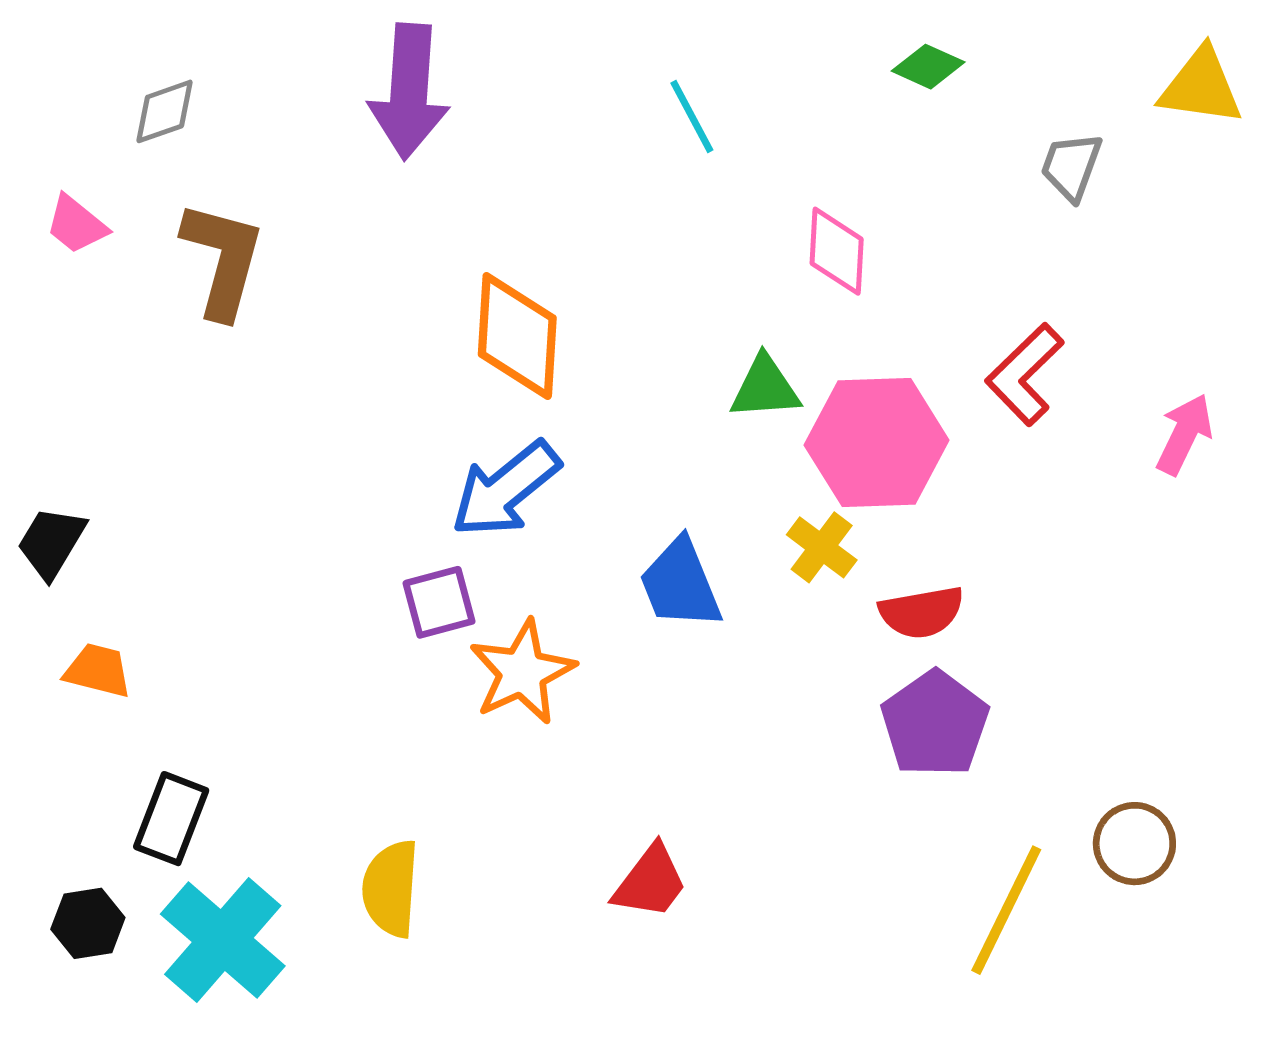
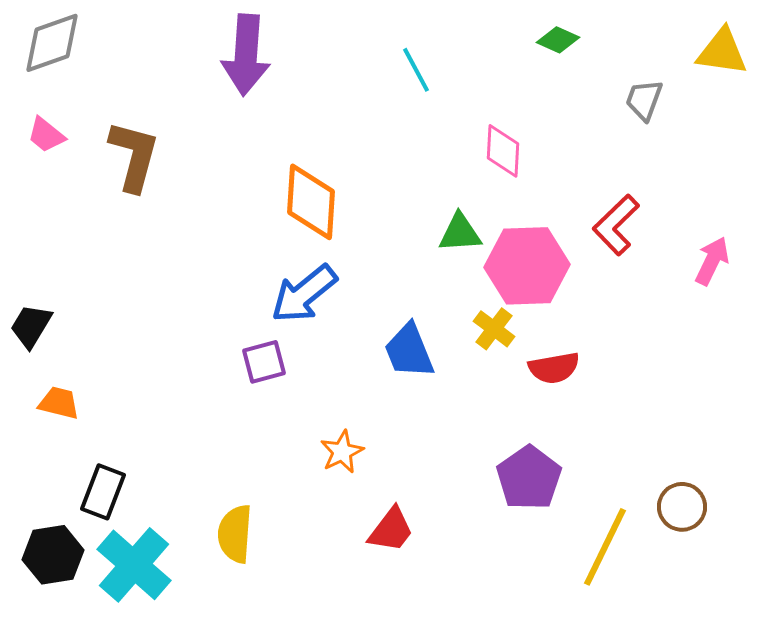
gray diamond: (164, 111) -> (52, 43), moved, size x1.5
orange star: (522, 672) -> (342, 452), moved, size x0.7
purple pentagon: (935, 724) -> (529, 478), moved
black hexagon: (88, 923) -> (53, 555), size x1.4

